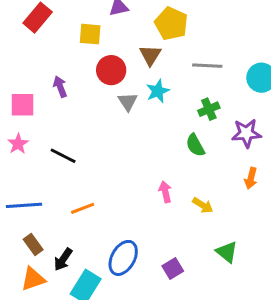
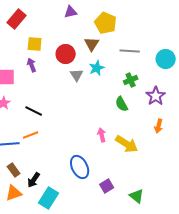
yellow square: (90, 34) -> (35, 44), moved
purple star: (246, 133) -> (156, 96), turned -30
yellow arrow: (203, 205) -> (127, 144), size x1.6
orange line: (83, 208) -> (31, 135), moved
green triangle: (227, 252) -> (137, 196), moved
blue ellipse: (123, 258) -> (80, 167), moved, turned -55

